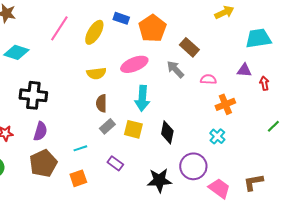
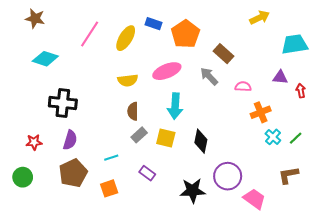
green line: (273, 126) -> (296, 138), moved
cyan cross: (217, 136) -> (273, 137), moved
brown L-shape: (253, 182) -> (288, 175), moved

